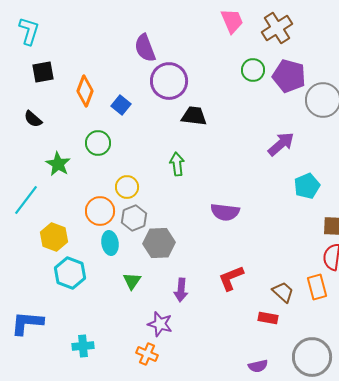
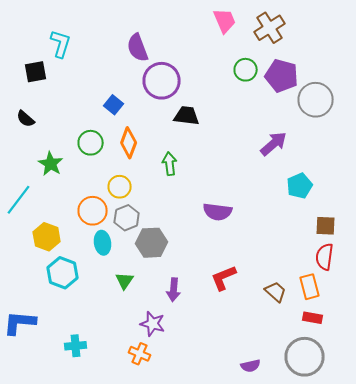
cyan L-shape: (29, 31) -> (61, 44), moved
orange diamond: (85, 91) -> (129, 143), moved
red rectangle: (268, 318) -> (313, 318), moved

